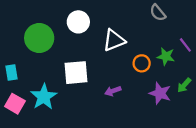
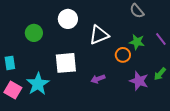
green circle: (39, 38) -> (34, 33), size x0.7
green star: (166, 56) -> (137, 42), moved

